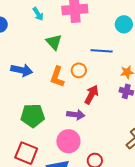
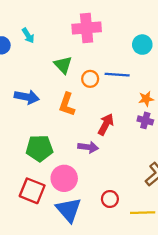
cyan arrow: (38, 14) -> (28, 36), moved
orange circle: (79, 70) -> (90, 79), moved
pink circle: (68, 141) -> (64, 178), moved

